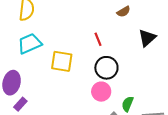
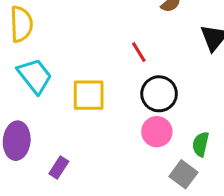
cyan trapezoid: (30, 44) -> (35, 76), turned 85
purple rectangle: (20, 104) -> (59, 167), moved

